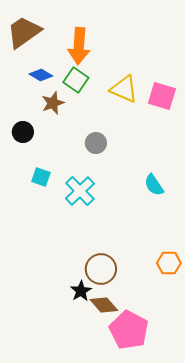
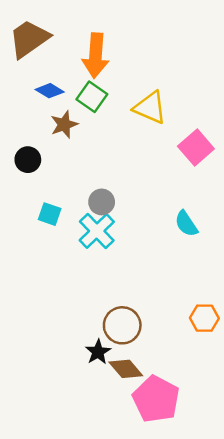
pink square: (162, 96) -> (196, 148), moved, turned 32
gray circle: (96, 143) -> (102, 202), moved

